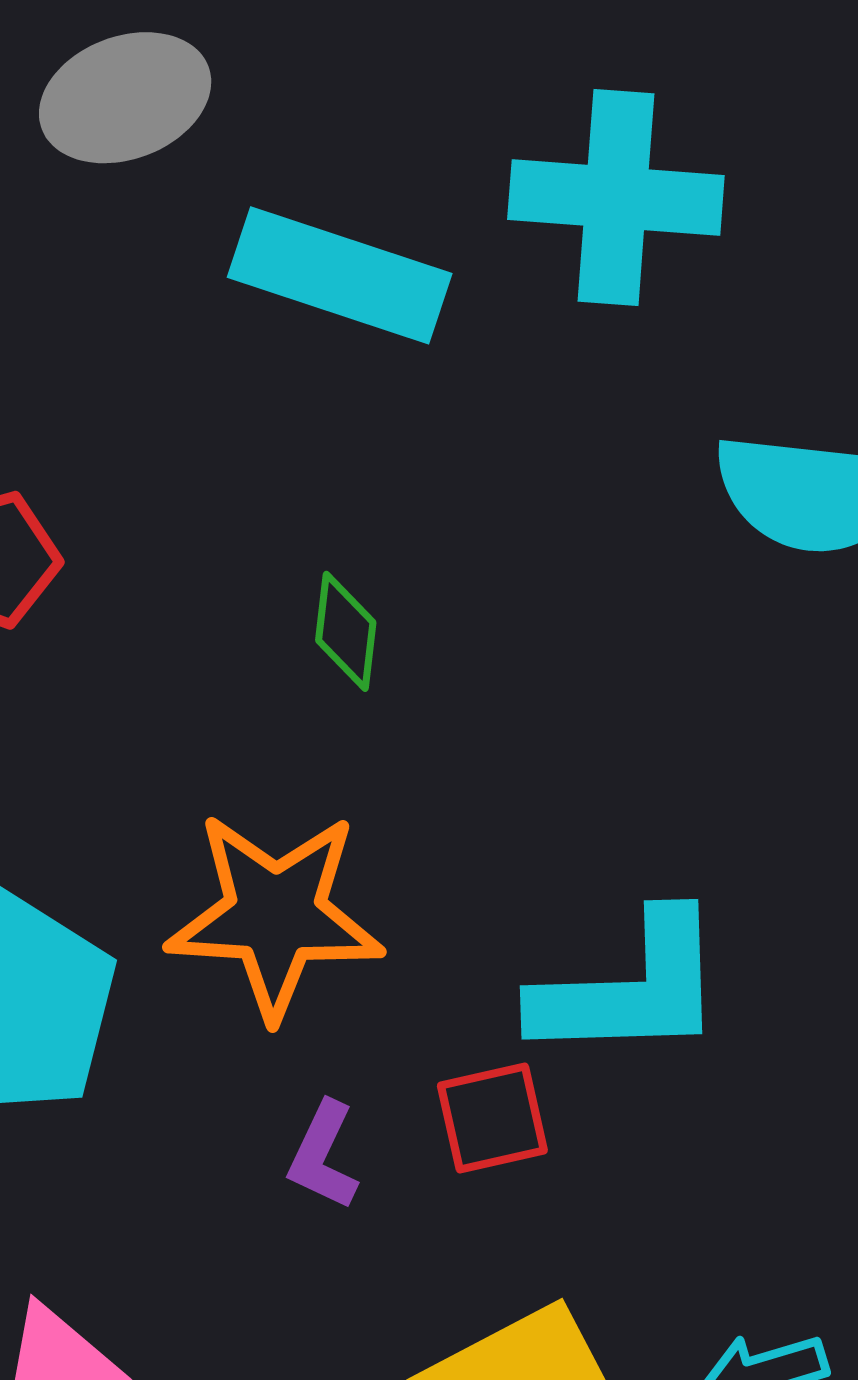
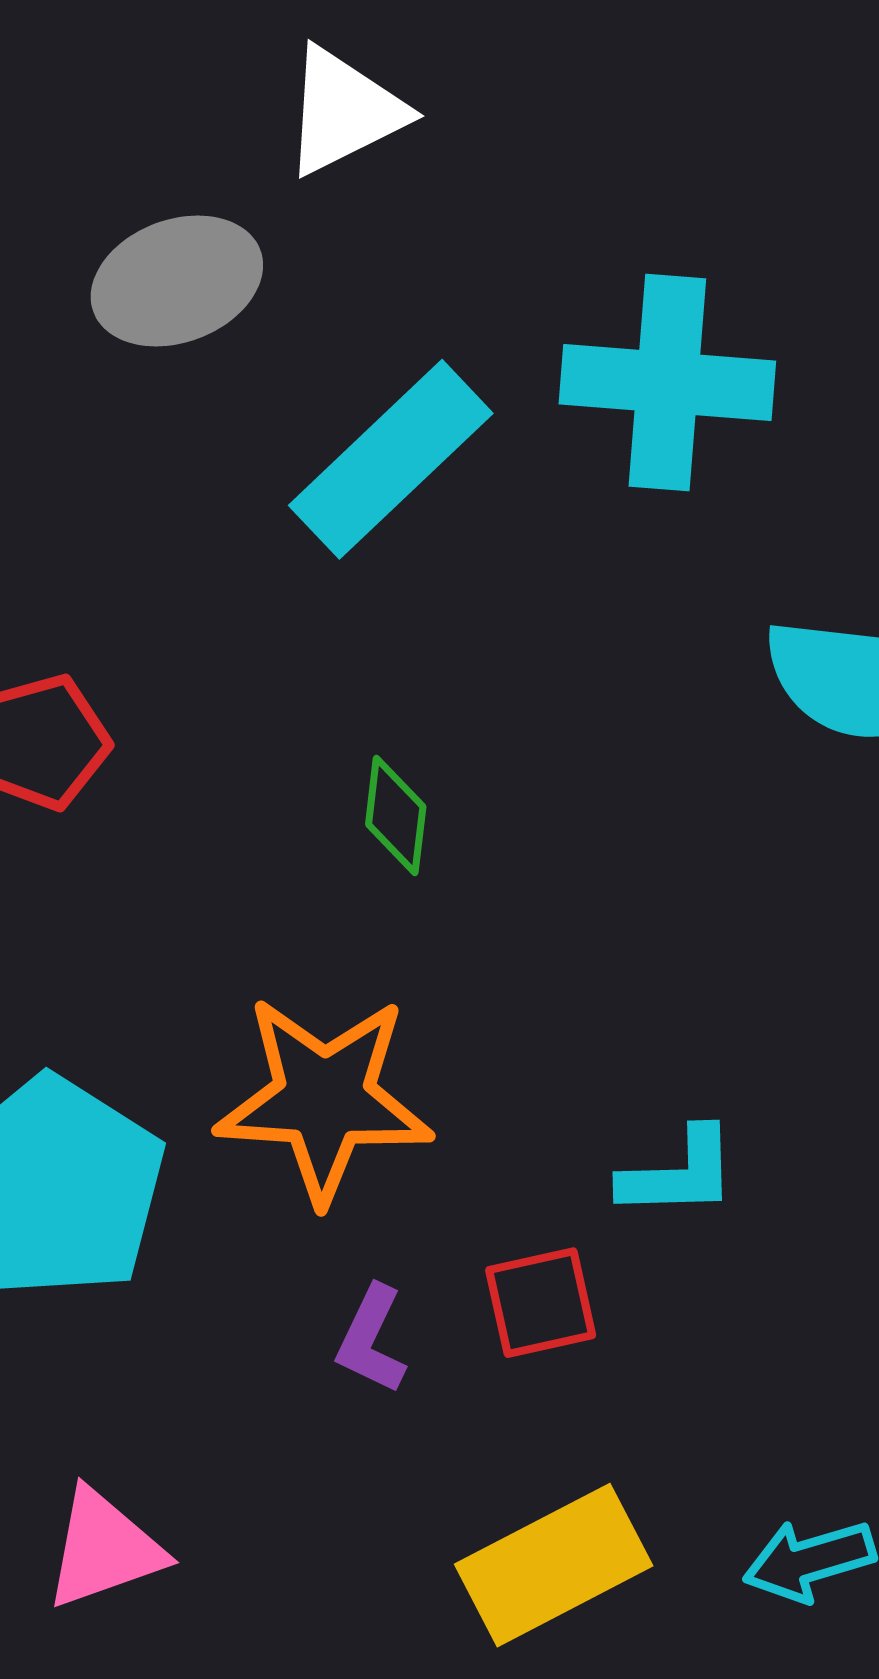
cyan rectangle: (340, 275) -> (391, 459), turned -62
cyan L-shape: (630, 988) -> (679, 1173), size x0.6

